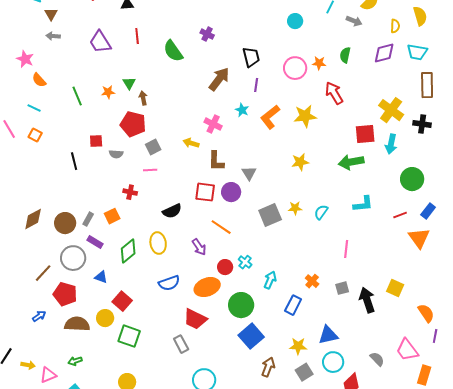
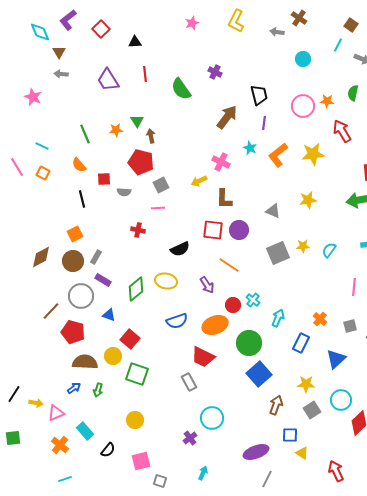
orange semicircle: (39, 80) -> (79, 165), moved
yellow arrow: (191, 143) -> (199, 181), turned -42
gray triangle: (249, 173) -> (273, 211), moved, turned -35
orange square: (112, 216) -> (75, 234), moved
yellow ellipse: (158, 243) -> (166, 281), turned -70
blue arrow: (39, 316) -> (74, 388), moved
blue triangle: (328, 335) -> (336, 359), moved, turned -30
green arrow: (75, 361) -> (98, 390), moved, turned -56

